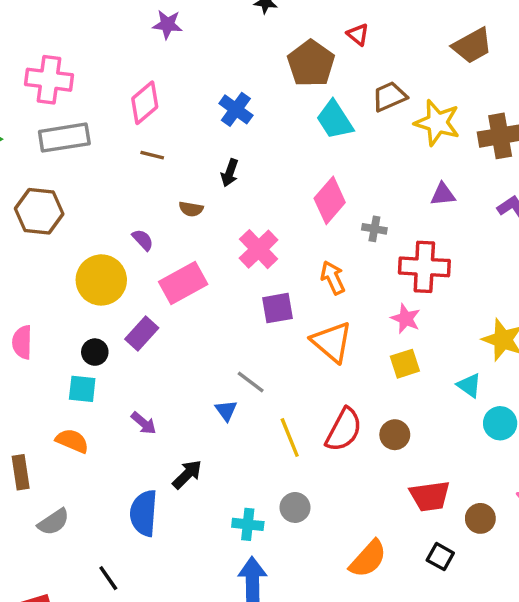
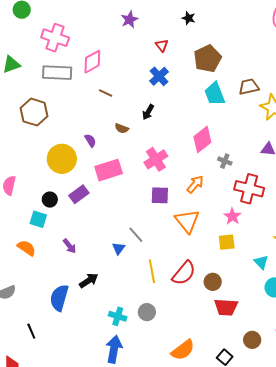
purple star: (167, 24) -> (130, 20), turned 30
red triangle: (358, 34) -> (162, 45), moved
pink diamond: (145, 103) -> (92, 62), moved
orange arrow: (333, 278) -> (195, 184), turned 54
red trapezoid: (430, 496) -> (226, 307), moved

